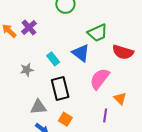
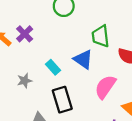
green trapezoid: (97, 33) -> (101, 36), turned 110

